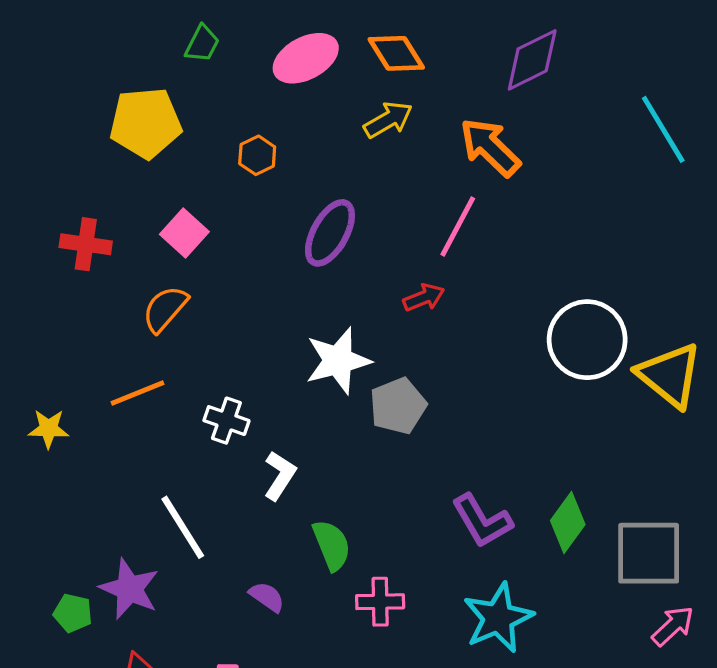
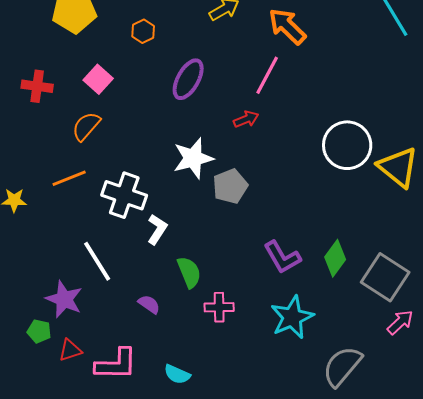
white cross: (226, 421) -> (124, 195), size x1.6
gray square: (649, 553) -> (385, 277), turned 33
green pentagon: (73, 613) -> (39, 331), moved

